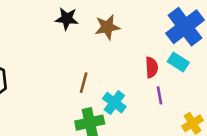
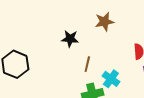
black star: (67, 19) -> (70, 39), moved

